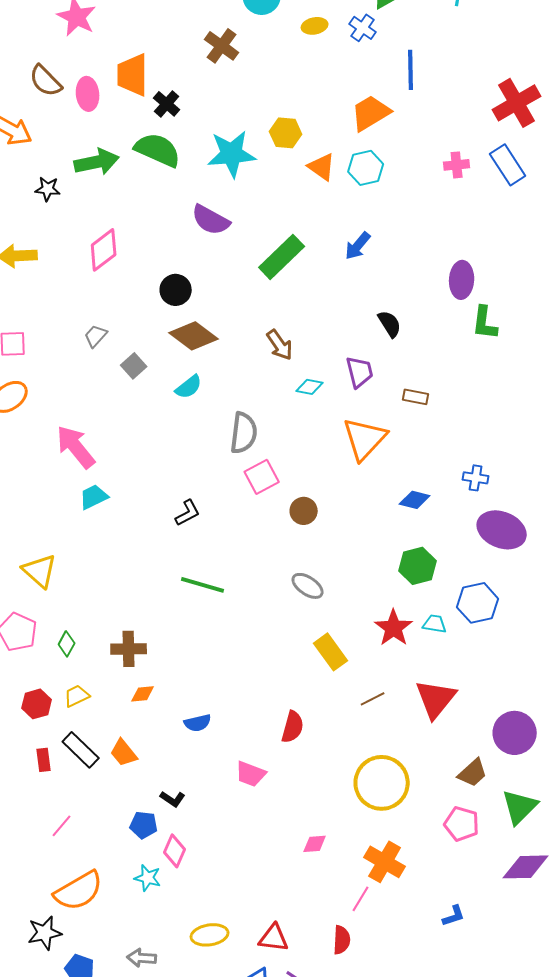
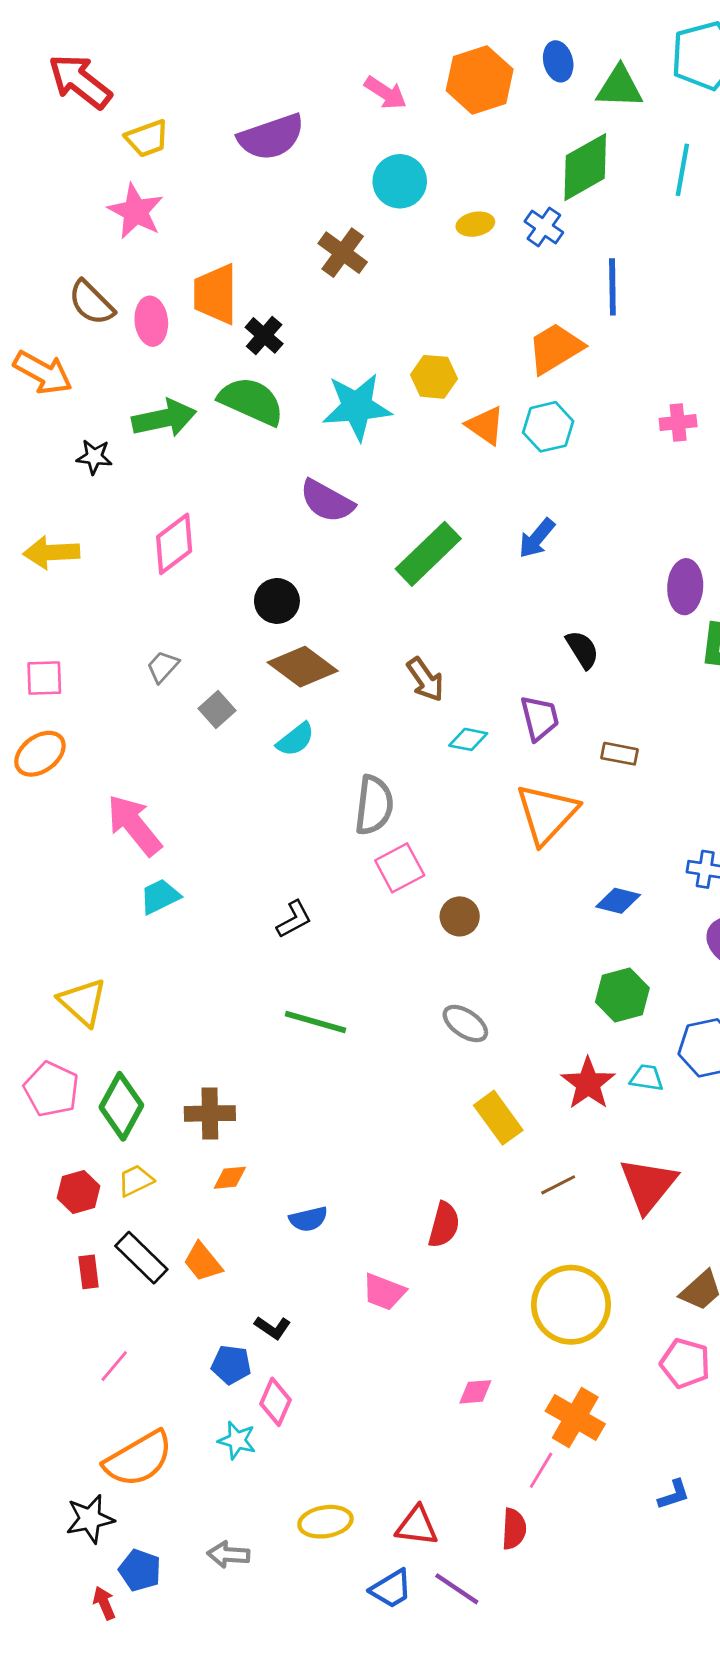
green diamond: (67, 644) -> (121, 1106), size x1.8

